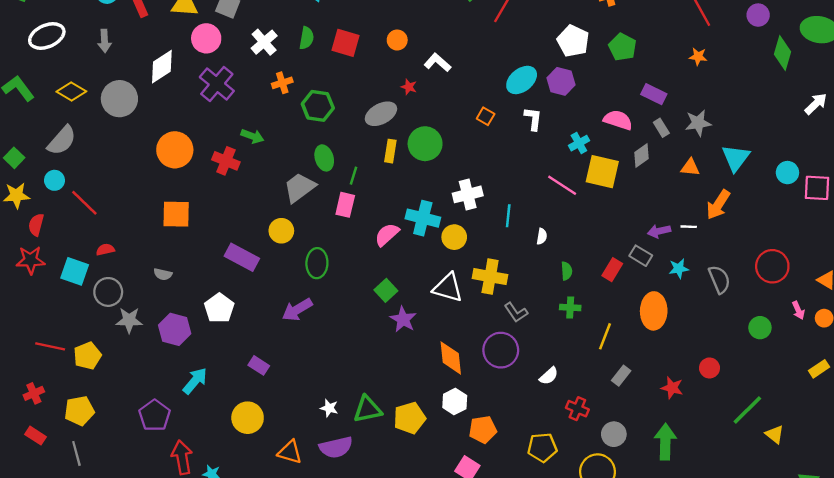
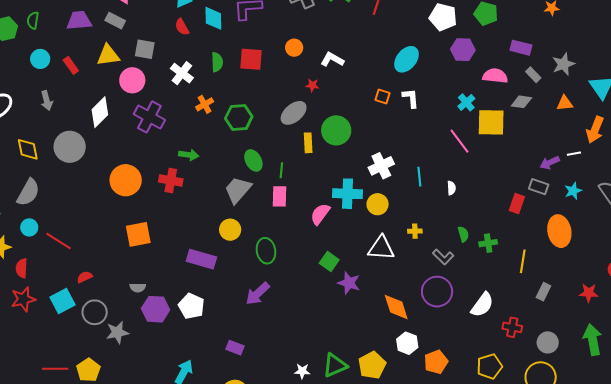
purple hexagon: (561, 81) -> (463, 50), moved
yellow diamond: (71, 92) -> (28, 149), turned 60
white L-shape: (533, 119) -> (411, 98), moved
gray diamond: (642, 156) -> (521, 102), turned 55
pink line: (562, 185) -> (460, 141), turned 32
cyan square: (75, 271) -> (63, 301), turned -35
green semicircle: (567, 271) -> (463, 234), moved
yellow cross: (490, 277) -> (415, 231), size x0.5
purple hexagon: (175, 329) -> (156, 309), moved
white semicircle: (549, 376) -> (482, 305), size x1.5

